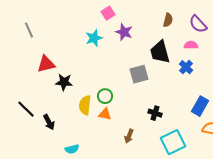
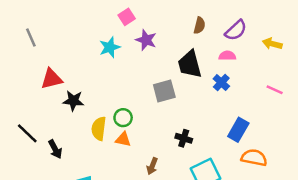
purple semicircle: (198, 24) -> (236, 30), turned -90

